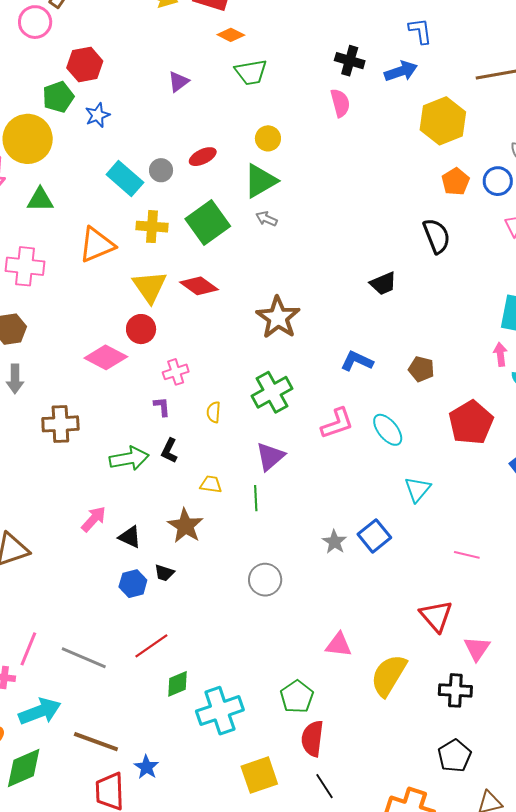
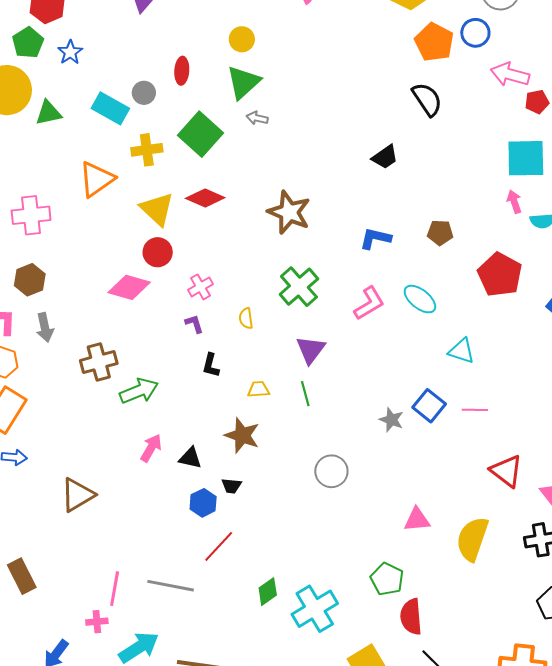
red ellipse: (203, 157) -> (182, 71), turned -48
orange pentagon: (455, 182) -> (434, 42), size x1.4
green triangle: (40, 200) -> (48, 113), moved
green arrow: (129, 458) -> (139, 391), moved
cyan triangle: (418, 489) -> (462, 351), turned -40
pink line: (467, 555) -> (475, 410), moved
red line: (151, 646) -> (219, 546), moved

